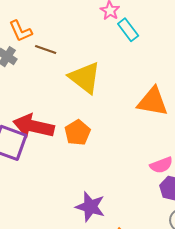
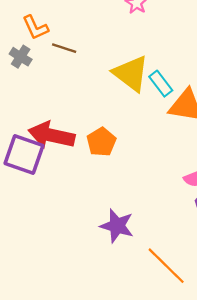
cyan rectangle: (128, 30) -> (161, 84), moved
yellow triangle: (85, 78) -> (131, 73), moved

